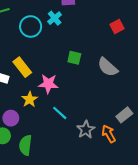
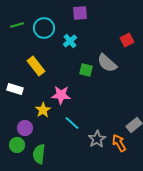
cyan cross: (55, 18) -> (70, 41), moved
cyan circle: (31, 26) -> (44, 28), moved
yellow rectangle: (22, 67) -> (36, 66), moved
gray semicircle: (108, 67) -> (107, 63), moved

